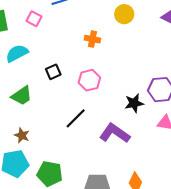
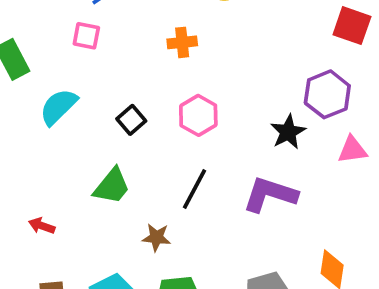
pink square: (34, 19) -> (86, 36), moved
green trapezoid: (22, 96) -> (112, 186), moved
brown star: (22, 135) -> (156, 237), moved

